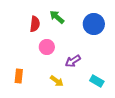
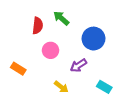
blue circle: (94, 24) -> (93, 39), moved
orange rectangle: (19, 76) -> (18, 69), moved, turned -64

